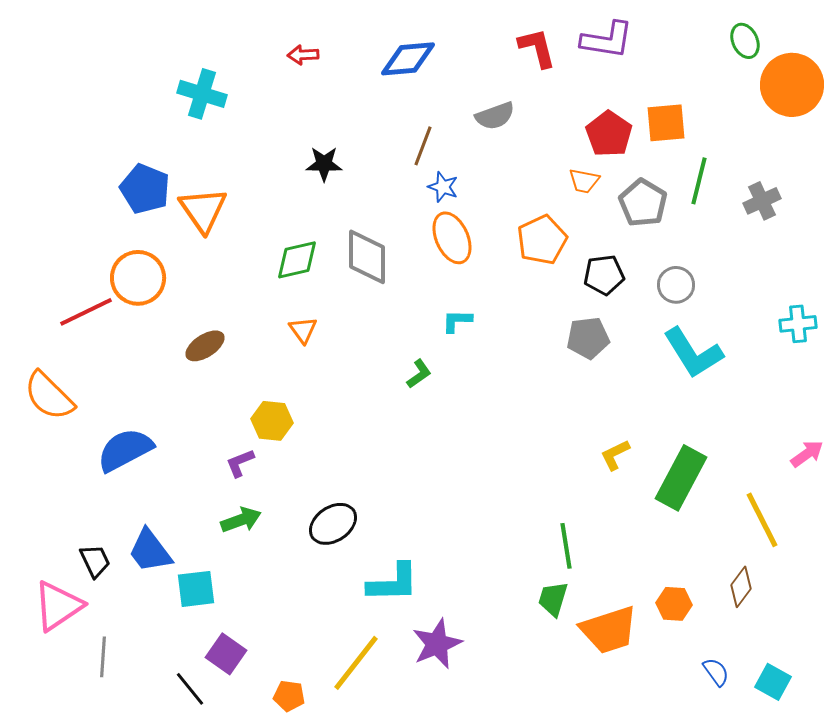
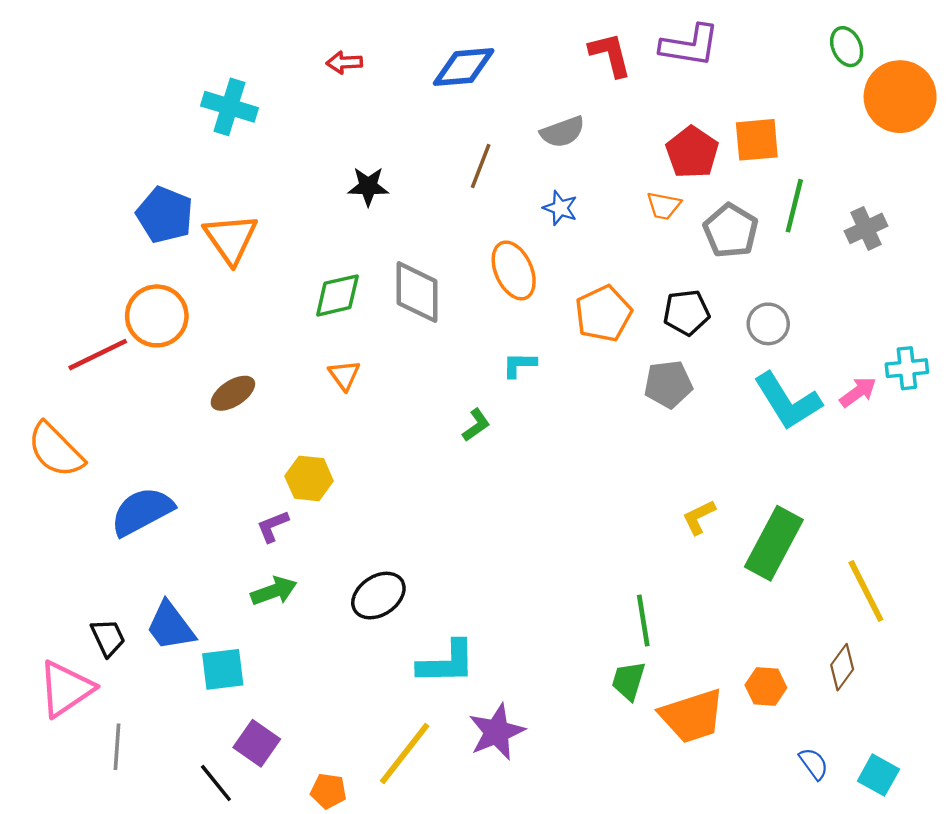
blue star: (443, 187) -> (560, 208), moved
orange pentagon: (542, 240) -> (603, 314), moved
pink arrow: (807, 454) -> (858, 392), moved

